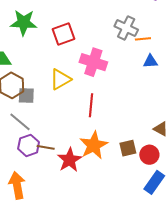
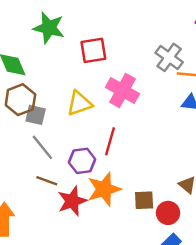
gray line: (20, 122) -> (42, 147), moved
purple hexagon: (29, 145) -> (82, 161), moved

